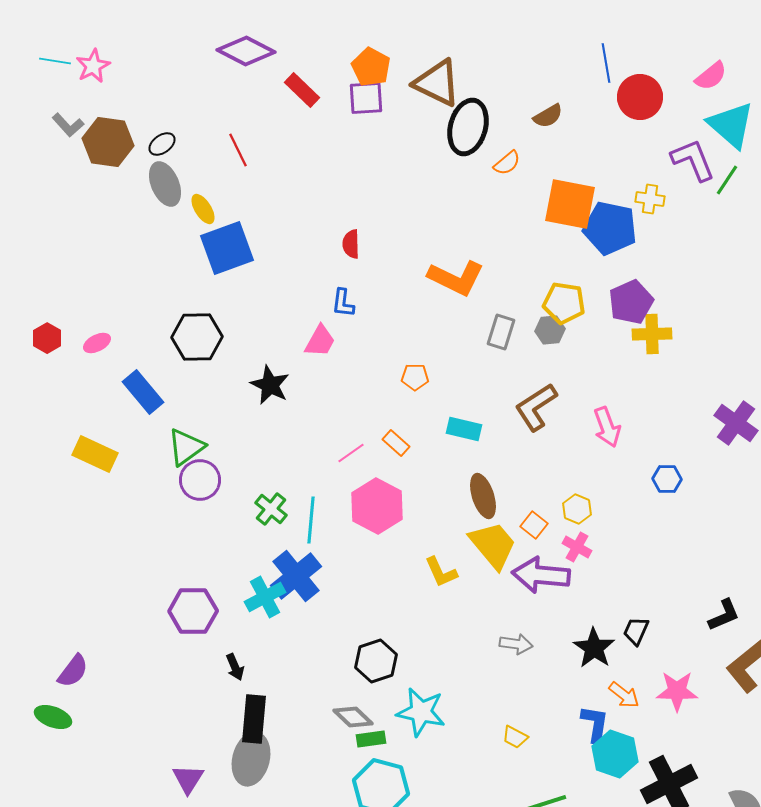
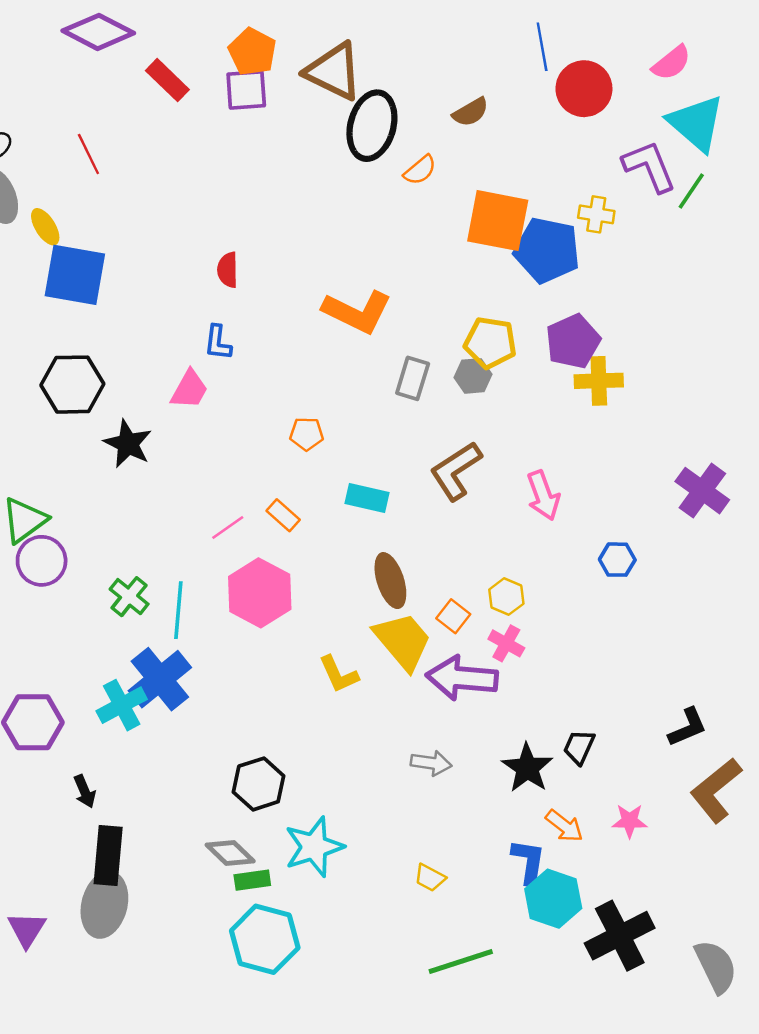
blue square: (227, 248) -> (75, 275), turned 30
black hexagon: (197, 337) -> (72, 385), moved
pink star: (677, 691) -> (630, 821), size x0.7
cyan star: (421, 712) -> (314, 847), turned -30

